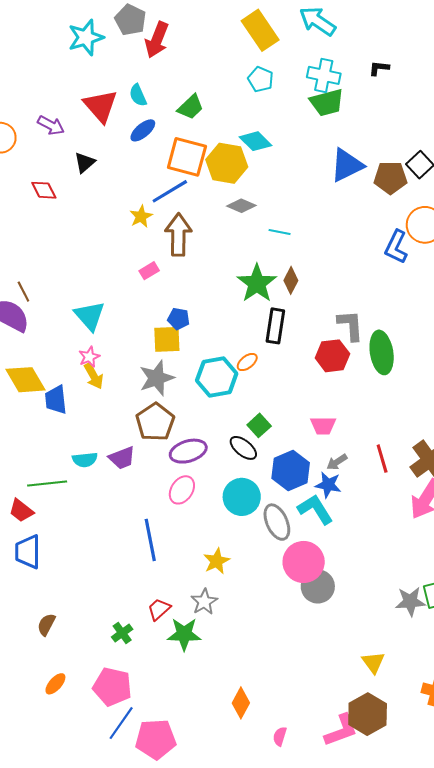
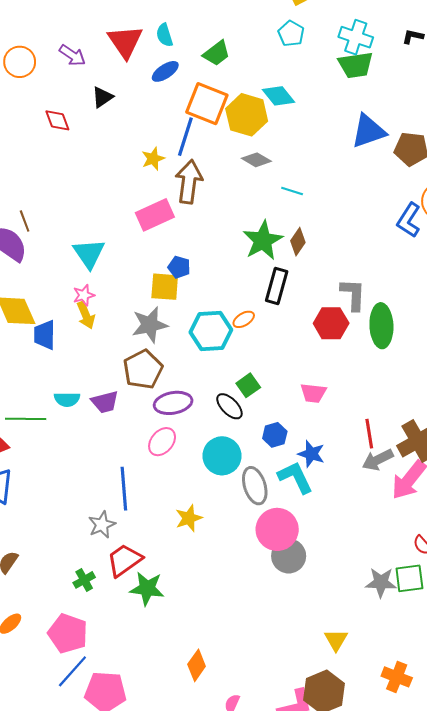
blue line: (170, 191) -> (185, 137), turned -48
pink rectangle: (149, 271) -> (155, 215), size x1.8
gray arrow: (337, 462) -> (378, 460), moved, size x1.4
blue hexagon: (291, 471) -> (275, 435), size x0.6
gray star: (204, 602) -> (102, 525), moved
red trapezoid: (159, 609) -> (124, 560), size x1.5

